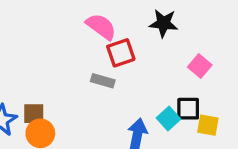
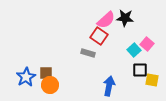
pink semicircle: (101, 27) -> (106, 20), moved, turned 102
red square: (121, 53) -> (99, 36), turned -36
cyan square: (168, 119) -> (134, 50), moved

